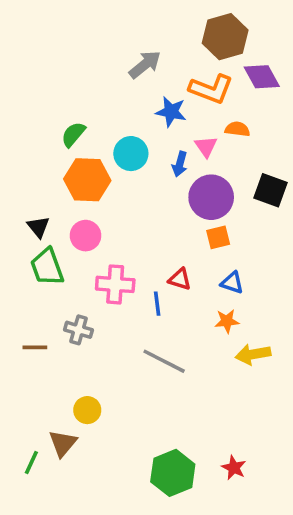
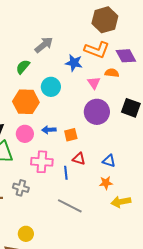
gray arrow: (145, 65) -> (44, 45), moved
purple diamond: (262, 77) -> (126, 56), moved
green semicircle: (73, 134) -> (23, 67), moved
blue arrow: (180, 164) -> (49, 130), moved, turned 72
orange square: (218, 237) -> (71, 135), moved

